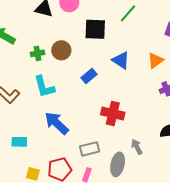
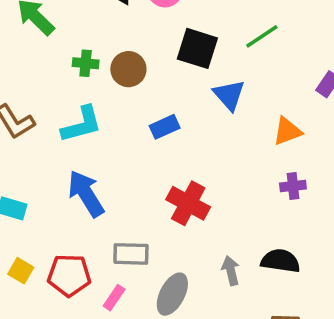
blue triangle: (121, 60) -> (229, 95), moved
cyan L-shape: (44, 87) -> (82, 124), turned -105
gray arrow: (137, 147) -> (231, 271), moved

